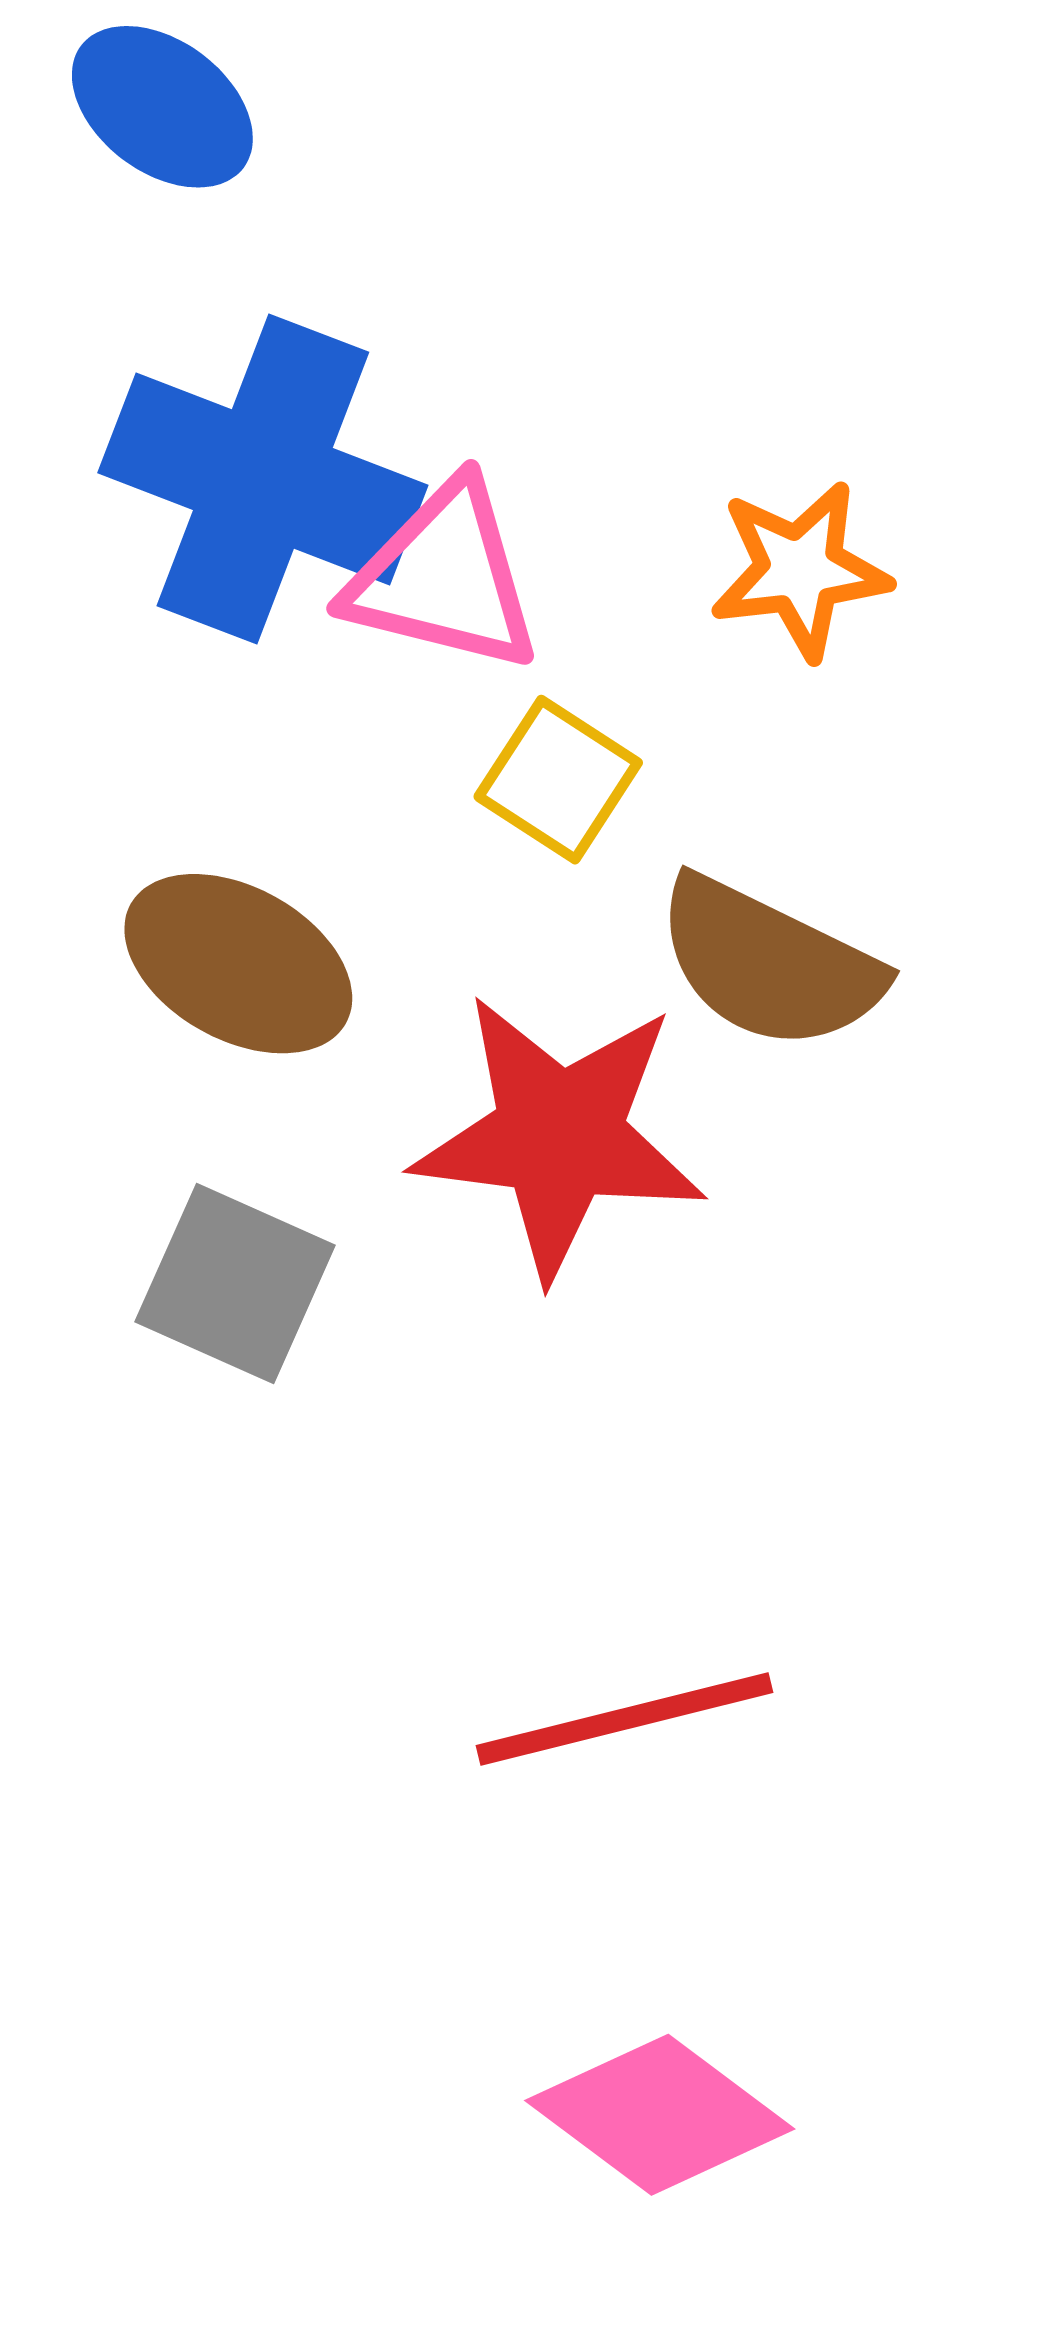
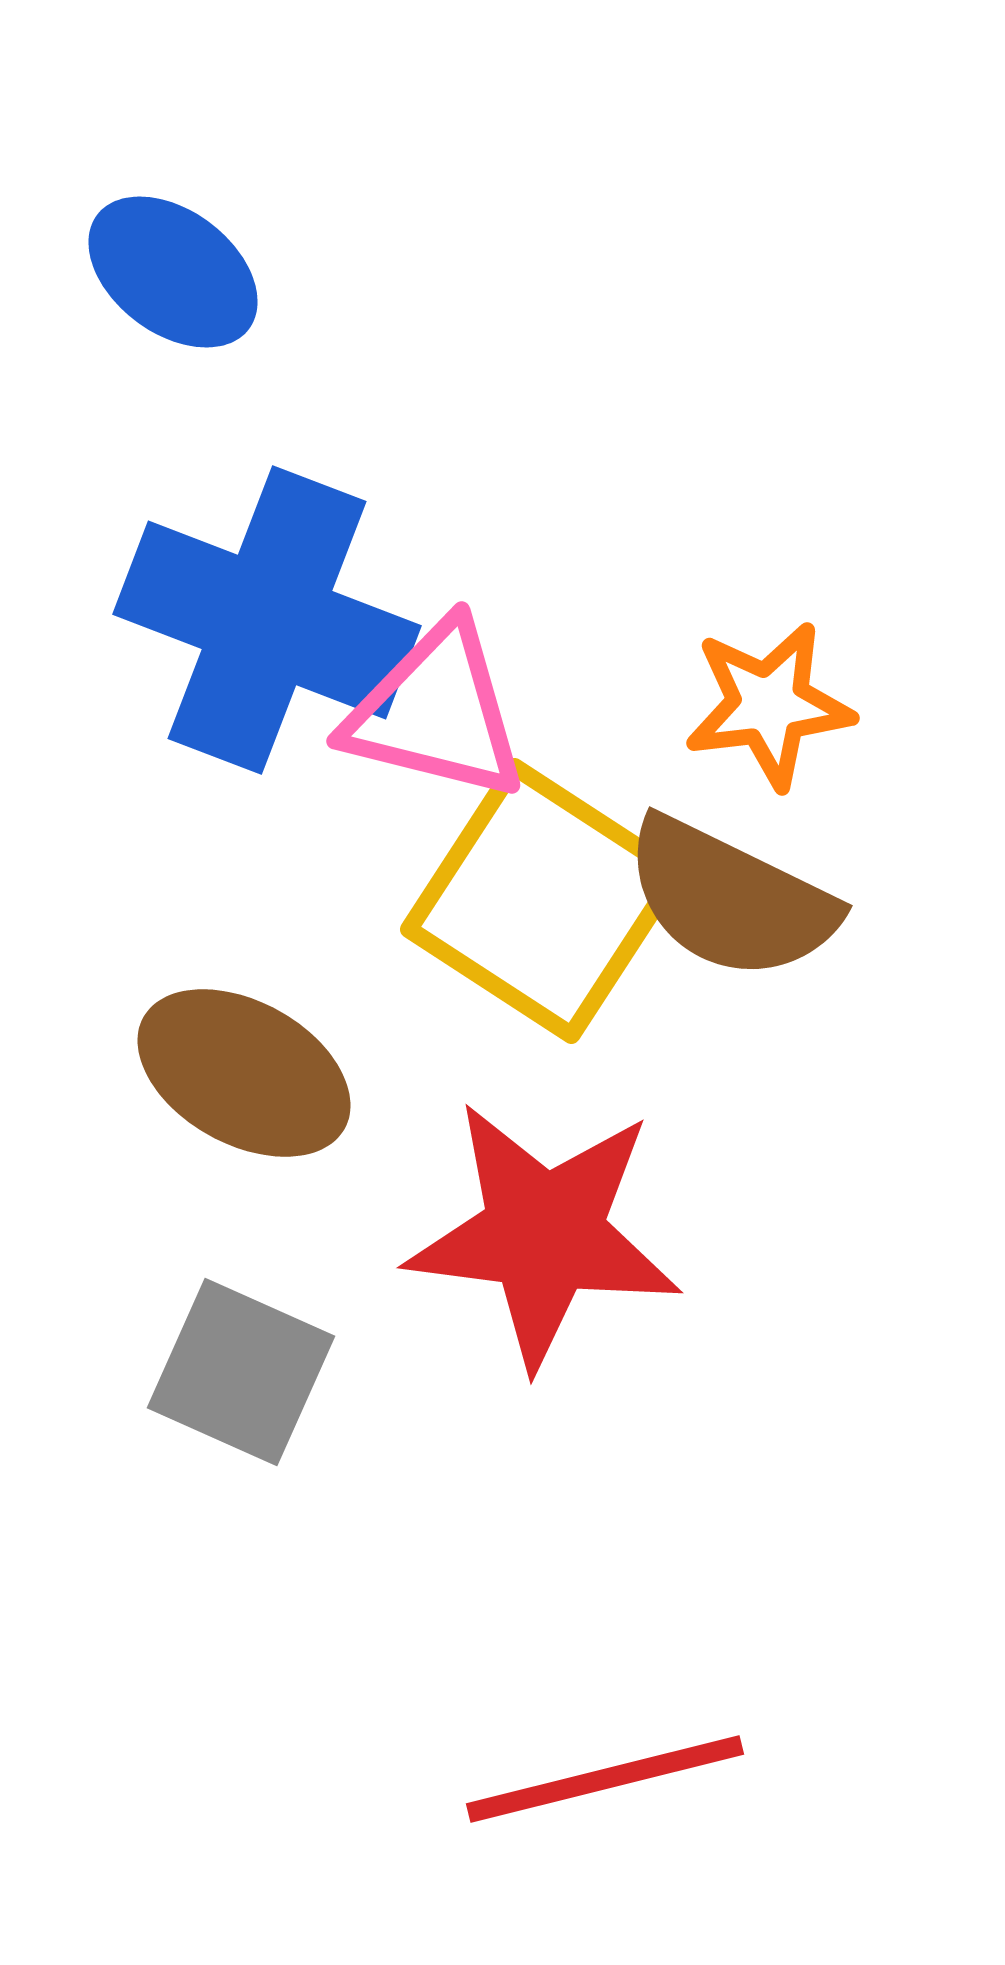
yellow square: (558, 780) -> (543, 901), size x1.8
brown semicircle: (769, 964) -> (730, 899), moved

